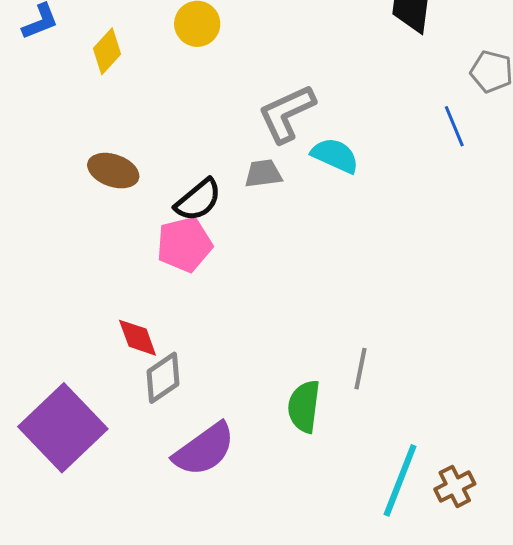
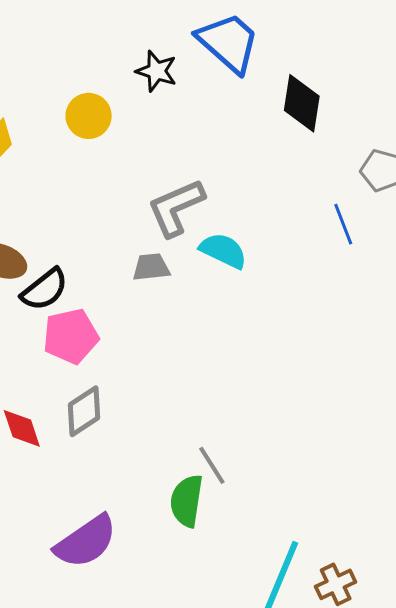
black semicircle: (198, 200) -> (45, 290), moved
gray line: (360, 369) -> (212, 465), moved, turned -45
gray diamond: (163, 378) -> (84, 411), moved

